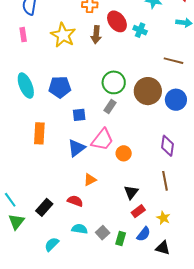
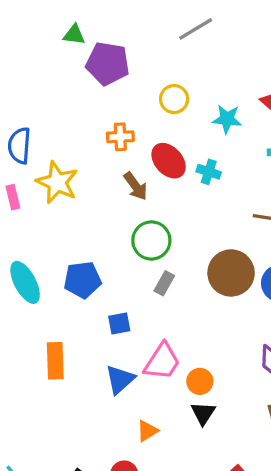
yellow star: (63, 35) -> (57, 182), moved
brown arrow: (96, 35) -> (136, 186), turned -36
green circle: (114, 82) -> (151, 240), moved
gray rectangle: (110, 107) -> (164, 283), moved
black triangle: (131, 192) -> (203, 413), moved

